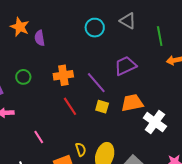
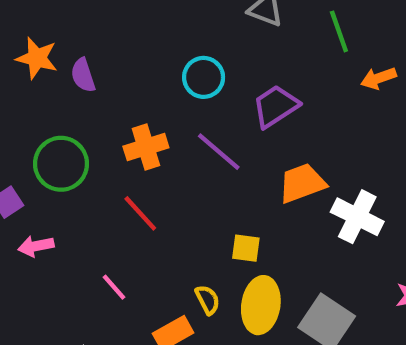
cyan circle: (95, 28) -> (204, 77), moved
green circle: (23, 77) -> (61, 164), size x1.6
red line: (70, 106) -> (140, 213), moved
yellow square: (102, 107) -> (246, 248), moved

